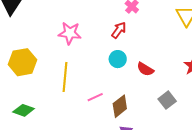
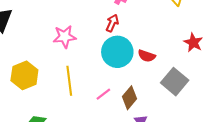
cyan circle: (118, 59) -> (117, 52), size x1.8
gray square: (167, 100) -> (175, 82), size x1.5

